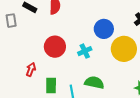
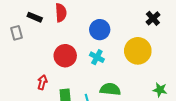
blue circle: (104, 29) -> (100, 30), moved
cyan cross: (85, 51) -> (97, 57), turned -32

